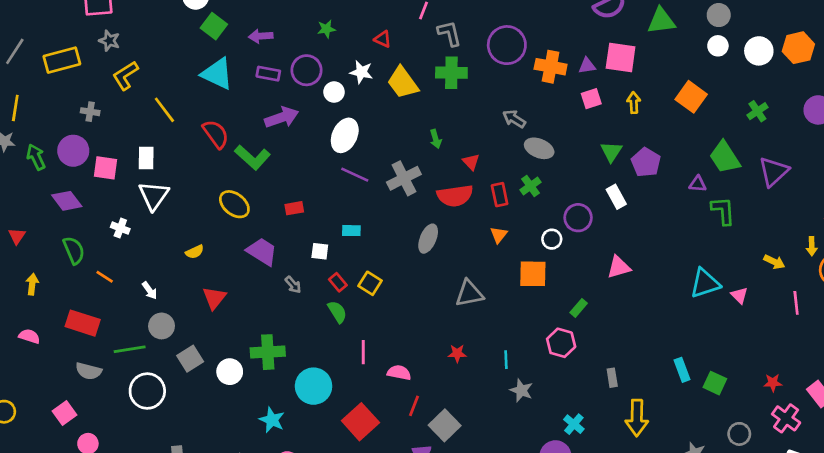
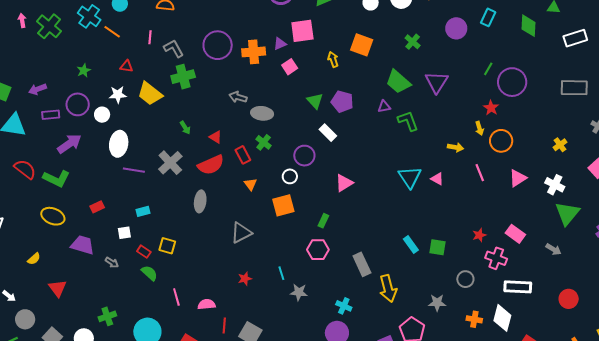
yellow arrow: (634, 103) -> (333, 59), moved
cyan triangle: (705, 283) -> (410, 177), turned -30
green cross: (268, 352) -> (107, 316), size x0.7
gray rectangle: (612, 378) -> (362, 264), size x1.6

